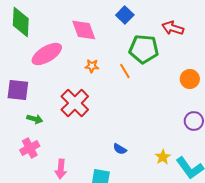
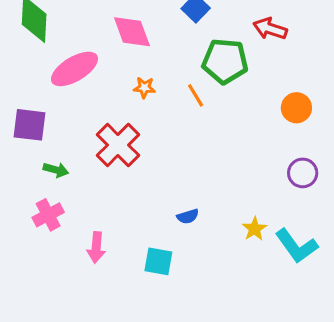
blue semicircle: (120, 149) -> (188, 216), turned -48

